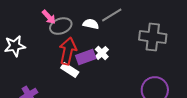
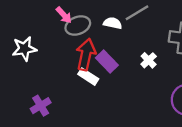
white cross: (102, 53) -> (149, 60), moved
purple rectangle: (86, 57) -> (107, 61), turned 66

